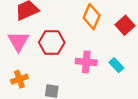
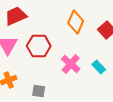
pink cross: (86, 62) -> (71, 64), turned 36

